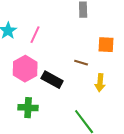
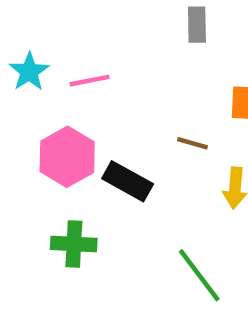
pink line: (35, 35) -> (90, 81), turned 54

